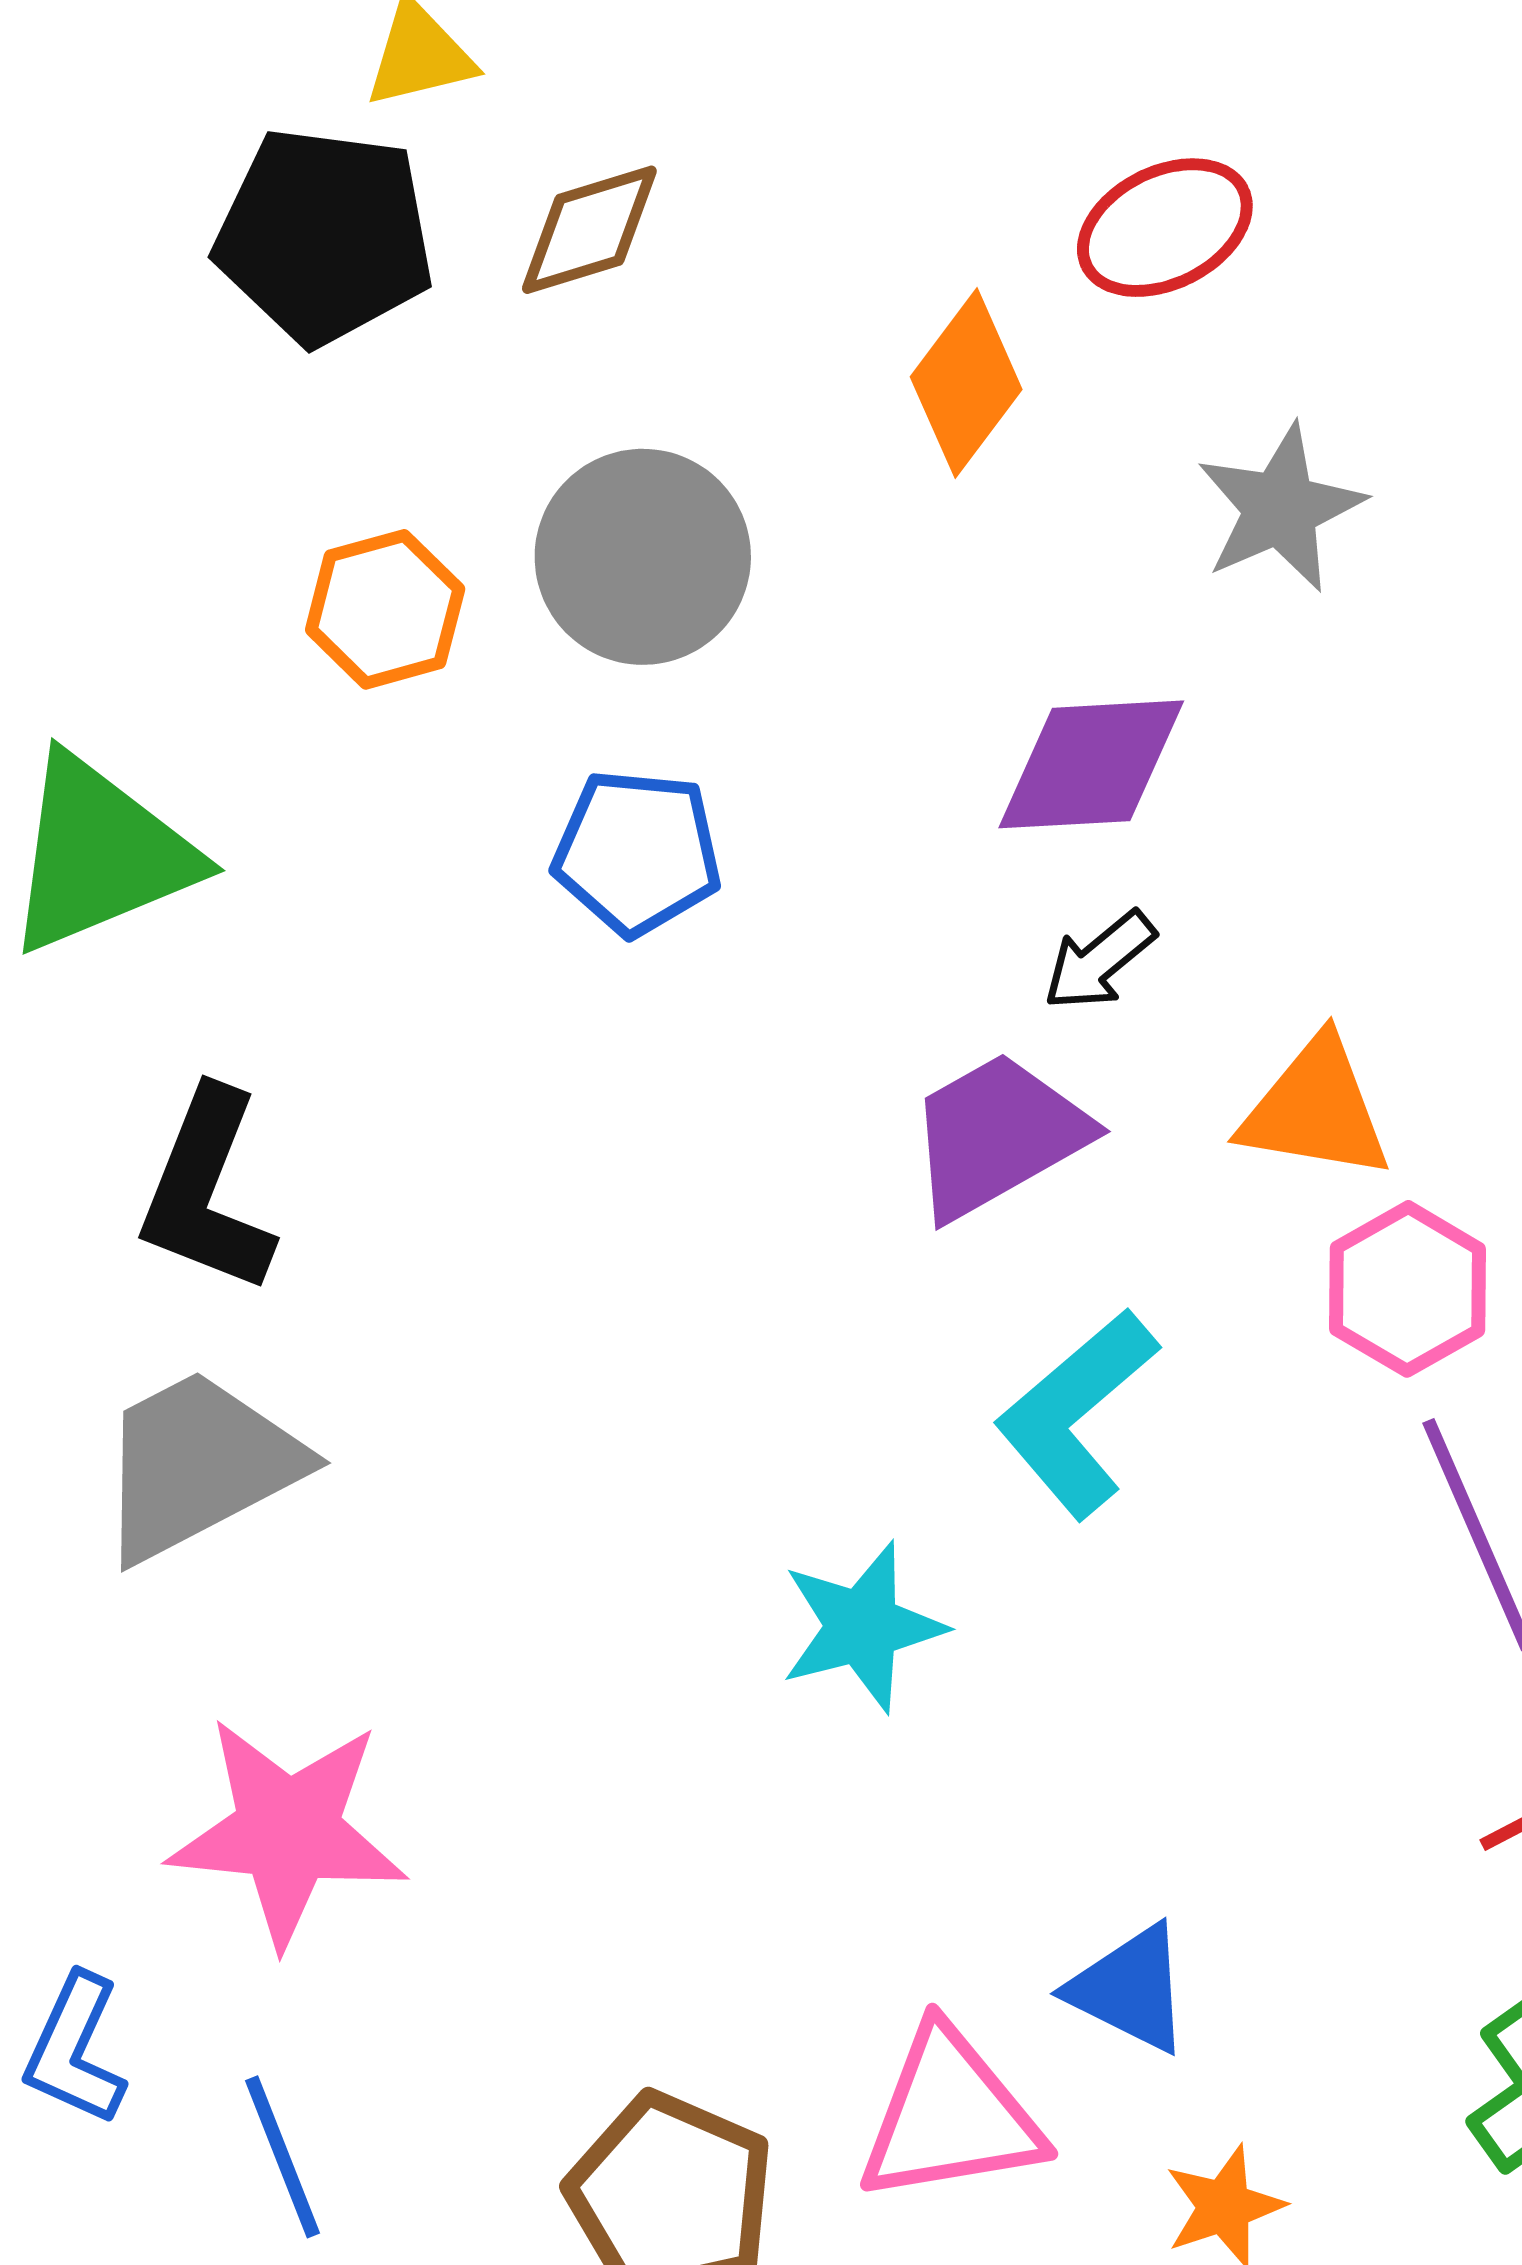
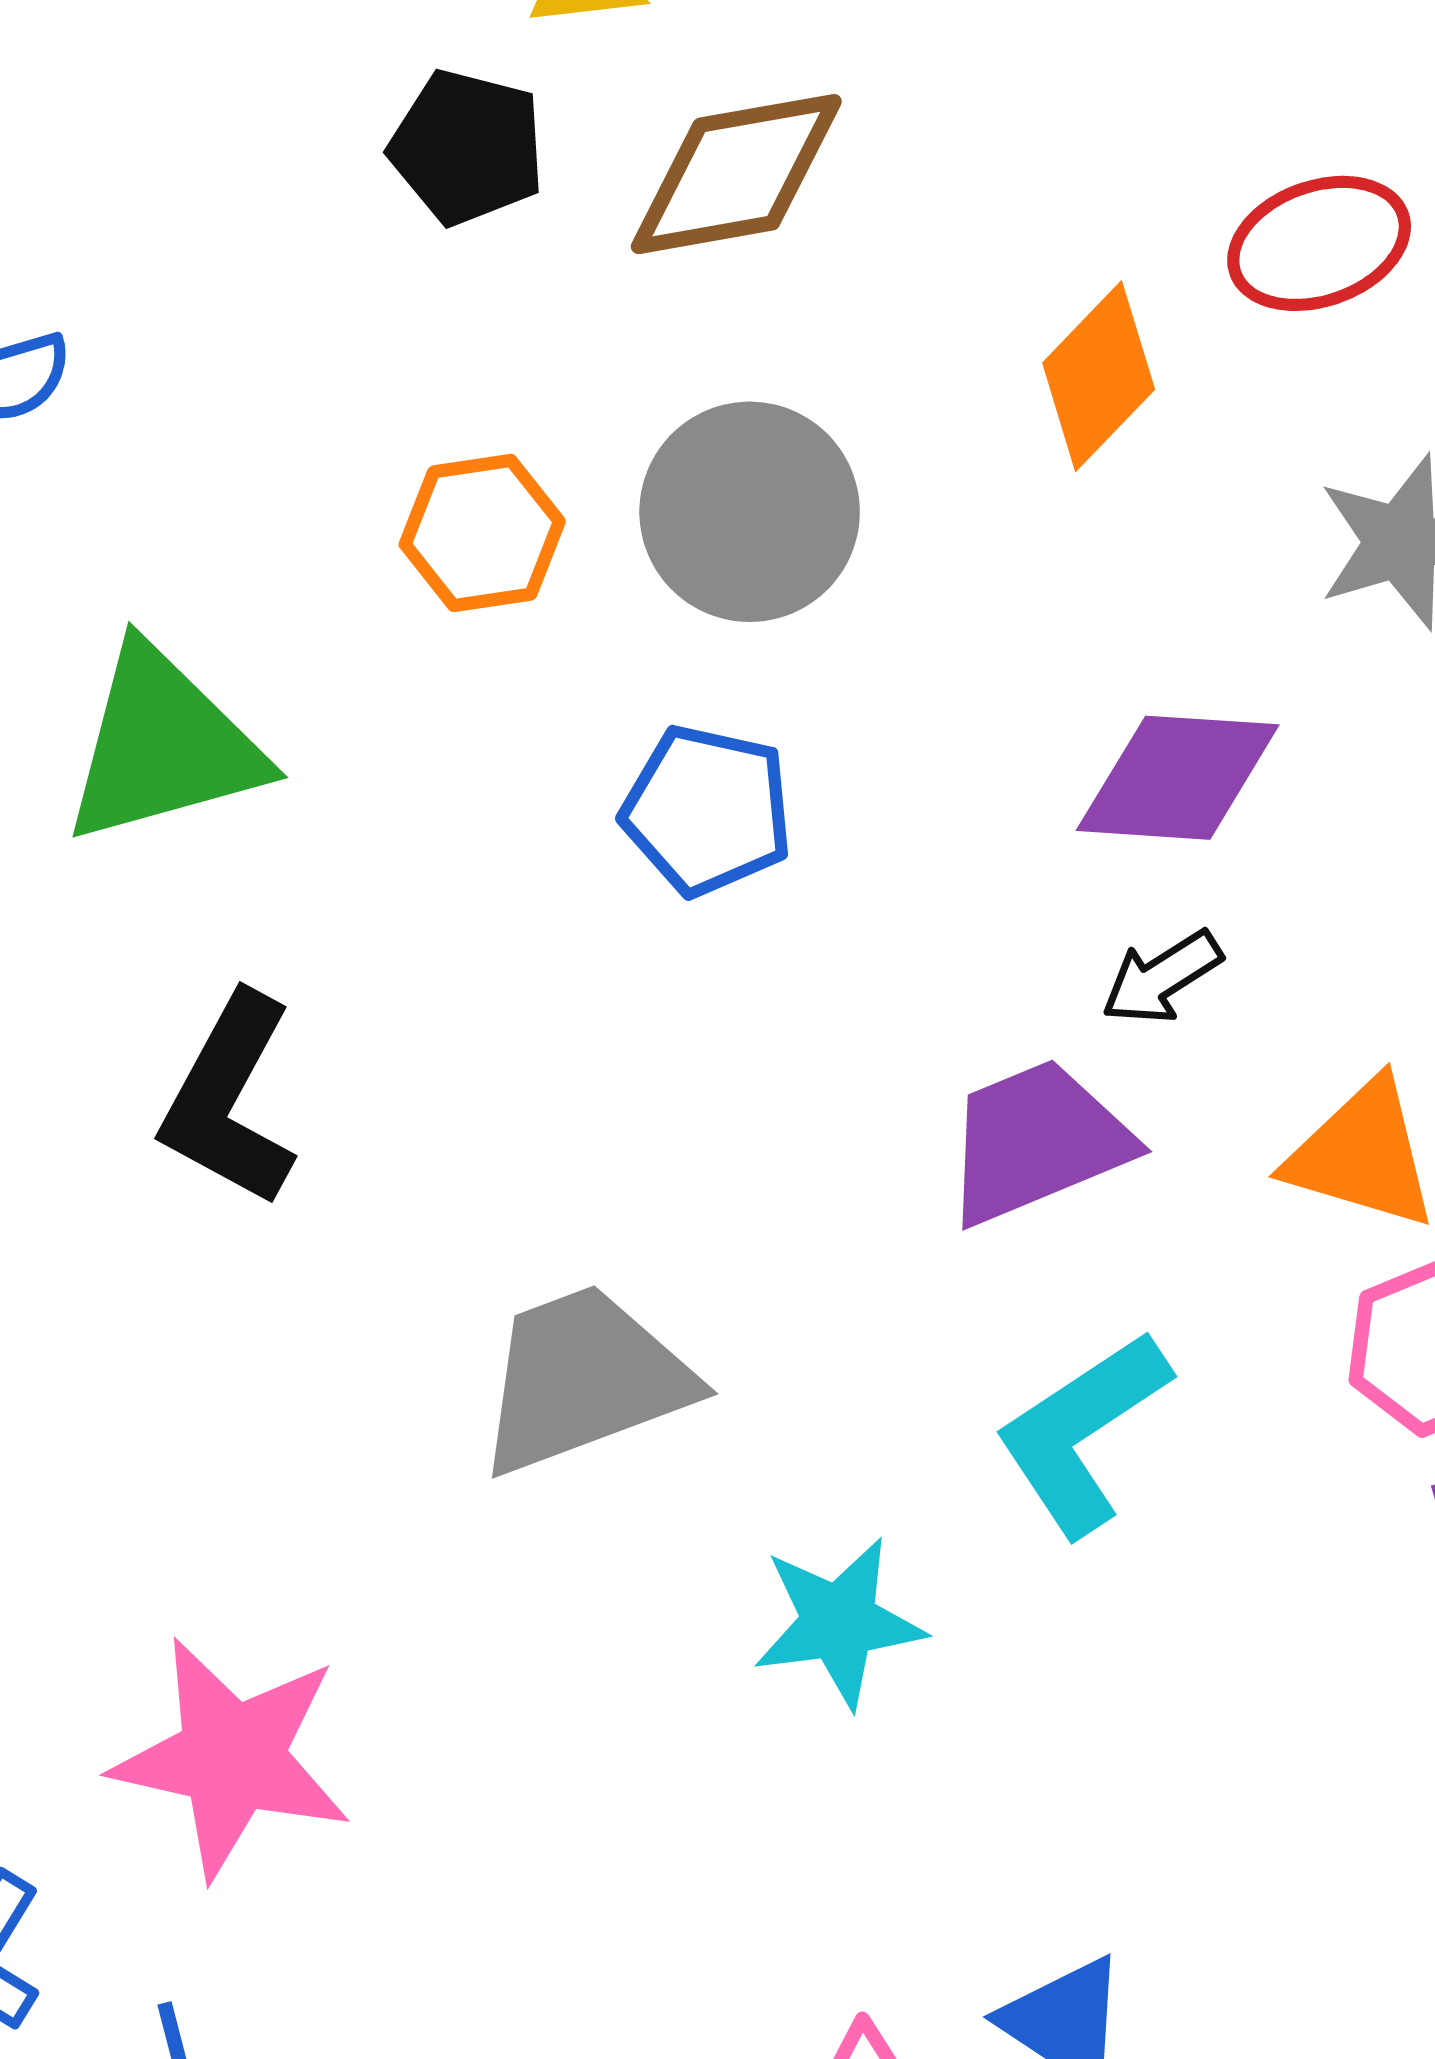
brown diamond: (589, 230) -> (736, 174), size x1.4
black pentagon: (324, 236) -> (467, 147), size x0.7
gray trapezoid: (199, 1465) -> (584, 1379), moved

